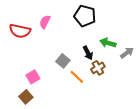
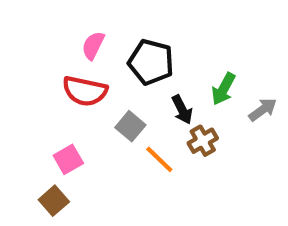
black pentagon: (85, 16) -> (151, 62), moved
red semicircle: (20, 31) -> (85, 91), moved
green arrow: (108, 43) -> (223, 89), turned -77

